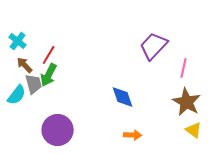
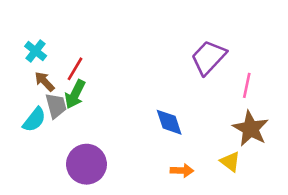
yellow triangle: (194, 130) -> (230, 162), moved

